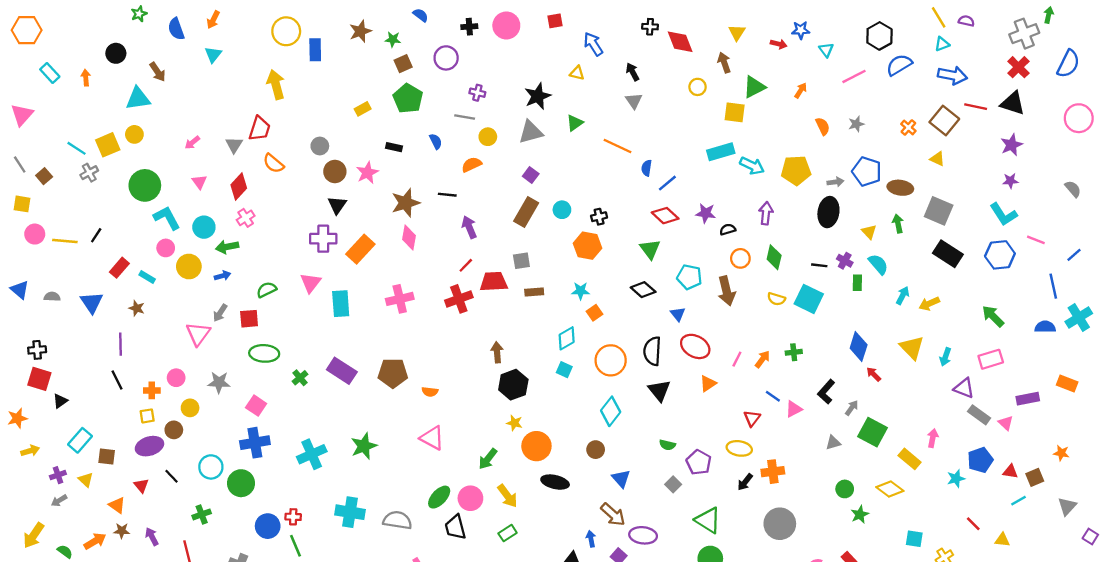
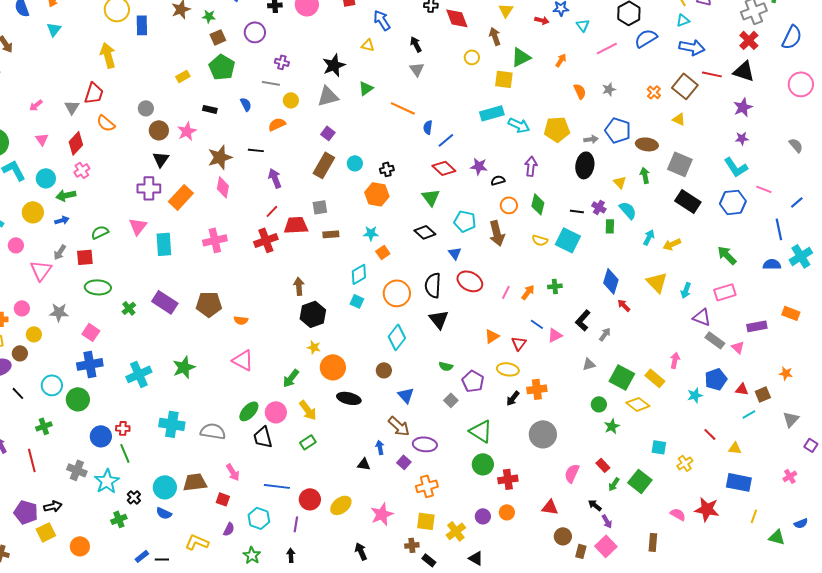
pink circle: (166, 248) -> (16, 245), moved
orange triangle: (708, 384) -> (492, 336), moved
green square: (872, 432) -> (622, 377), moved

